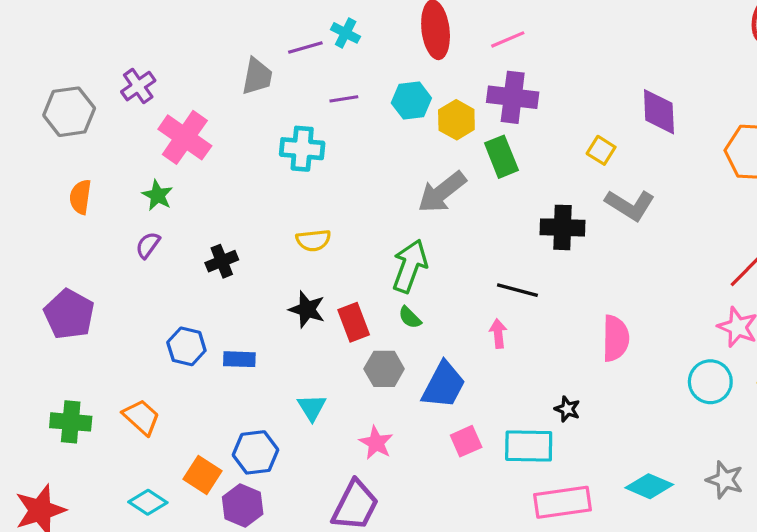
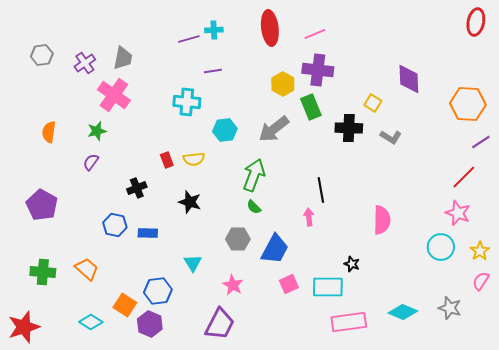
cyan cross: (346, 33) -> (214, 30), turned -30
gray trapezoid: (257, 76) -> (123, 58), moved
cyan hexagon: (411, 100) -> (225, 130), moved
gray hexagon: (69, 112) -> (42, 55), moved, size x0.7
green star: (157, 195) -> (97, 131), turned 30
gray L-shape: (630, 205) -> (391, 137), size x0.7
black cross: (562, 227) -> (349, 128), moved
black cross: (222, 261) -> (137, 188), moved
black line: (517, 290) -> (321, 190), turned 65
red rectangle: (354, 322) -> (167, 160), moved, size x0.7

